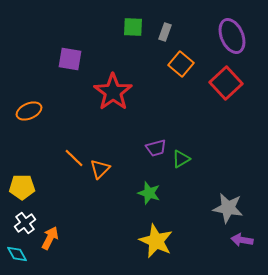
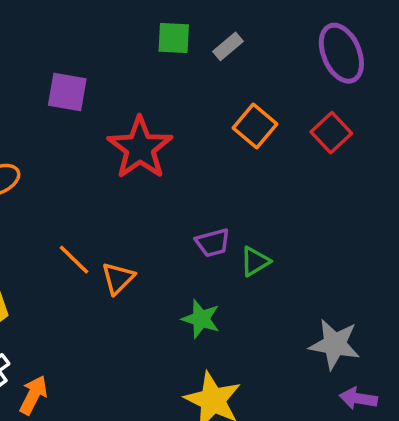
gray rectangle: (165, 32) -> (228, 46), turned 30
orange square: (181, 64) -> (255, 126), moved
red square: (226, 83) -> (331, 133), size x0.7

